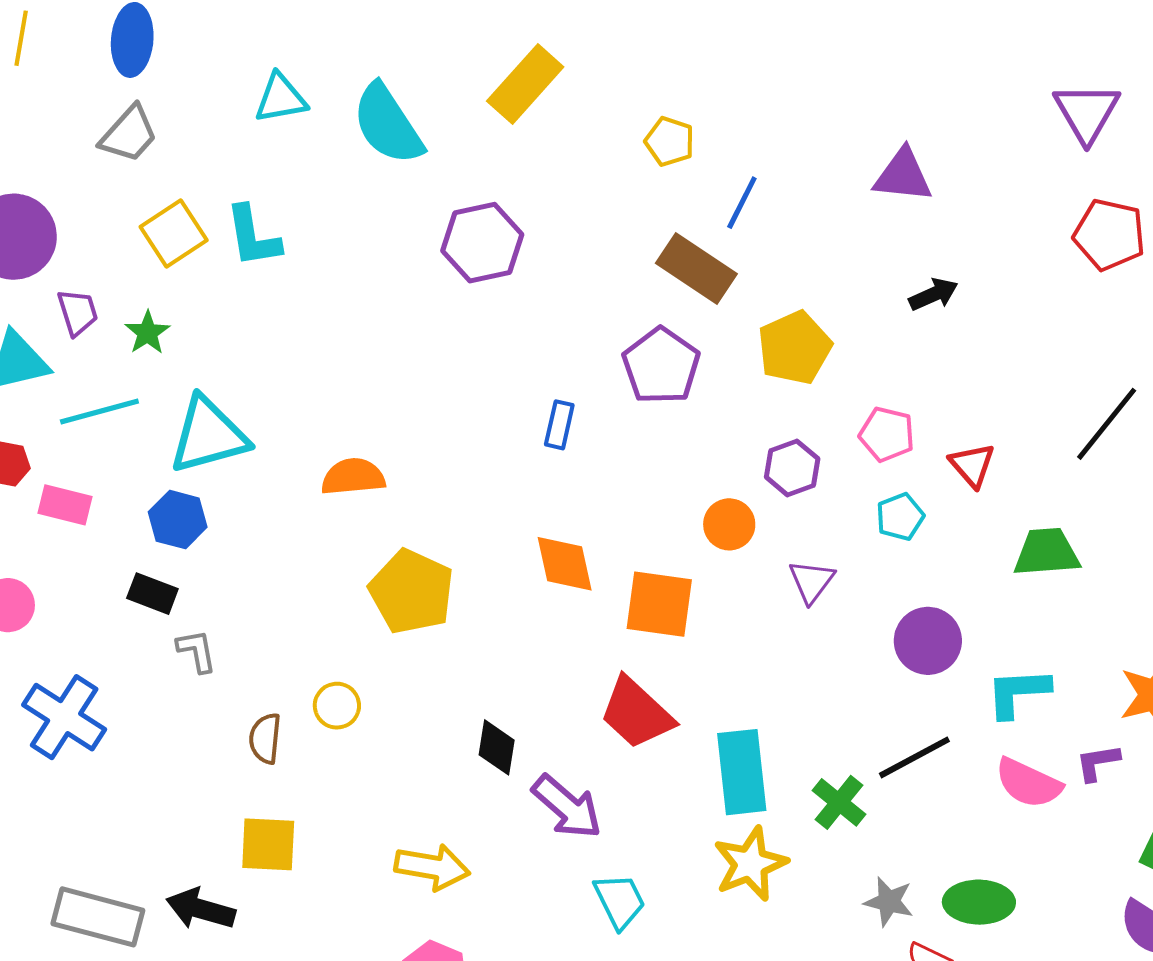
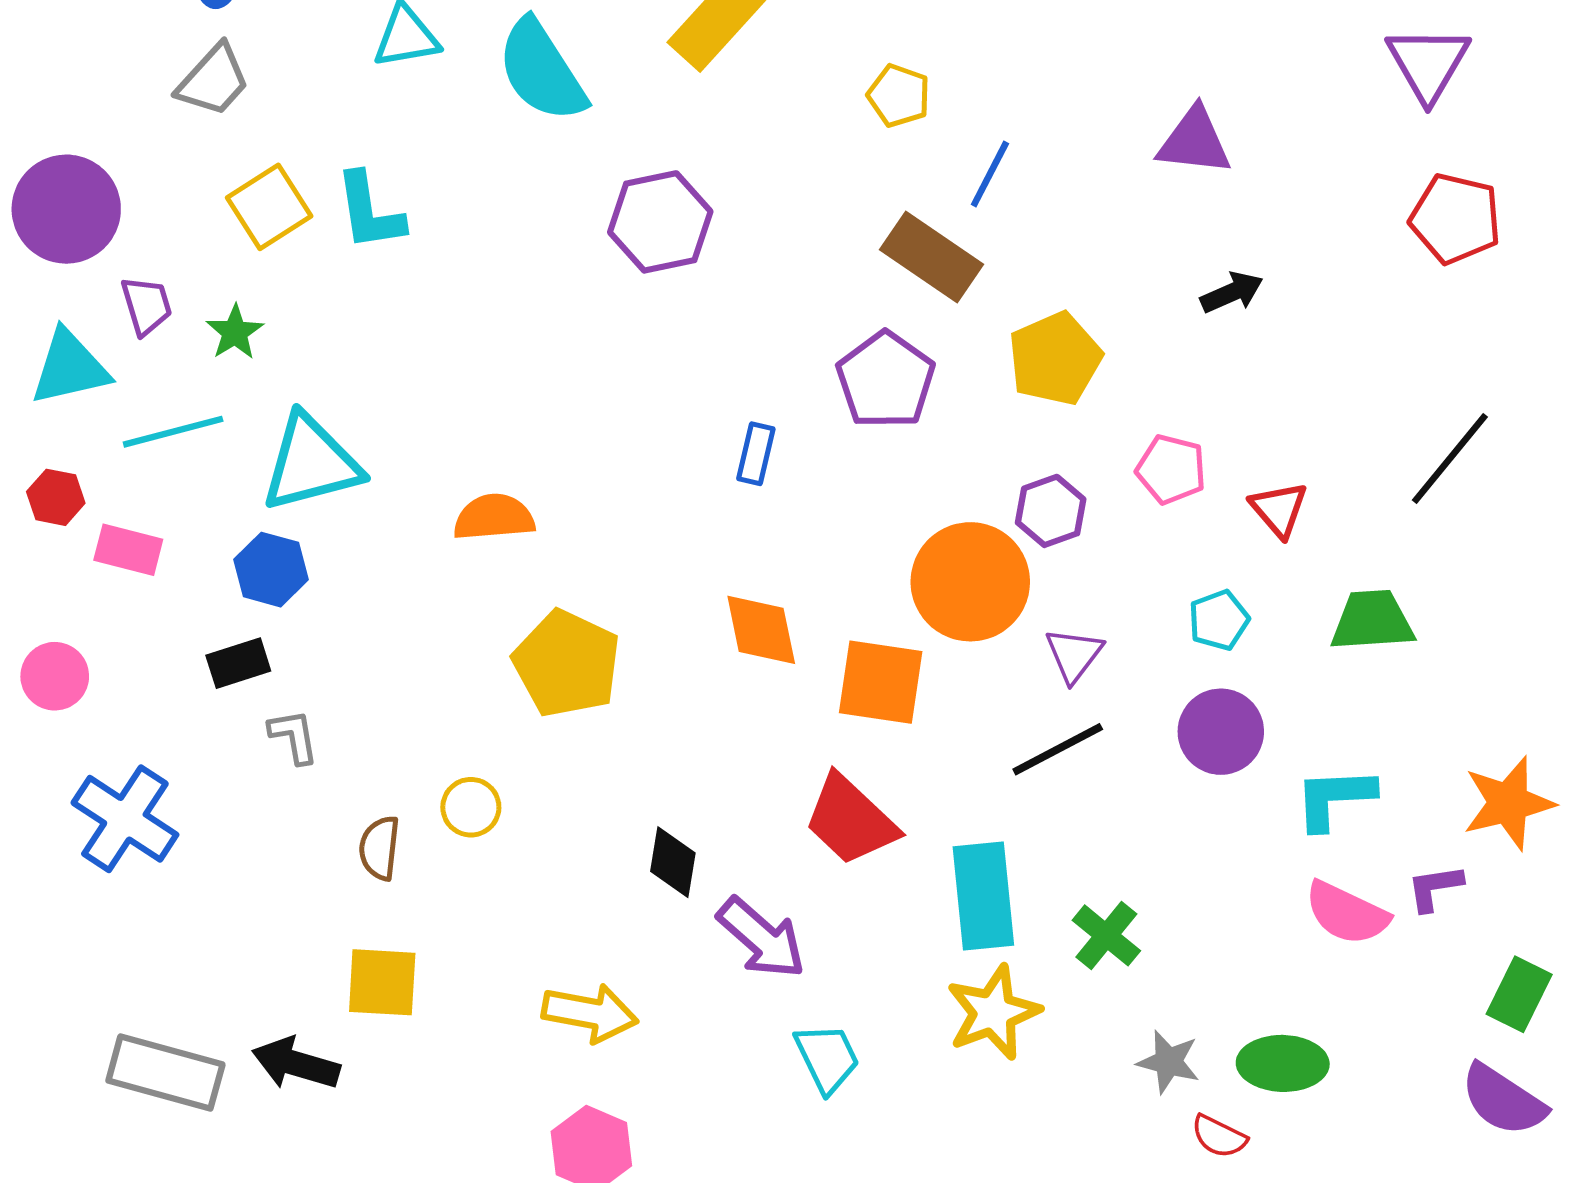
cyan pentagon: (900, 517) -> (1219, 620), moved
orange circle: (729, 524) -> (970, 582), size x1.8
black rectangle: (152, 594) -> (238, 663), turned -39
black line: (914, 757) -> (1058, 749), moved

